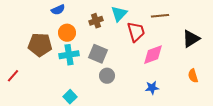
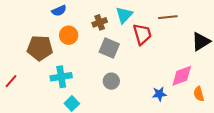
gray square: (98, 54) -> (109, 48), moved
cyan cross: (69, 55) -> (61, 77), moved
pink diamond: (153, 55) -> (182, 76), moved
orange semicircle: (193, 76) -> (199, 94), moved

